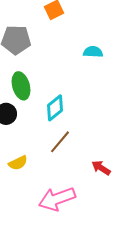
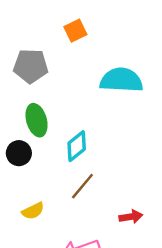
cyan semicircle: (93, 52) -> (121, 80), size x1.8
red arrow: (101, 168) -> (131, 217), turned 138

